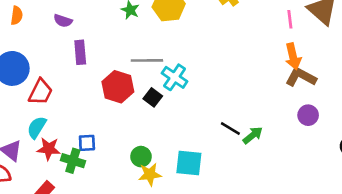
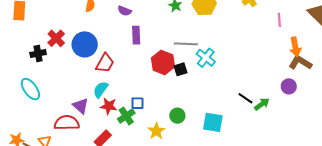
pink line: (290, 19) -> (279, 20), moved
black square: (153, 97) -> (180, 69), moved, turned 32
purple circle: (308, 115) -> (289, 86), moved
green cross: (73, 161) -> (126, 116), turned 36
yellow star: (150, 174) -> (156, 131), moved, turned -30

